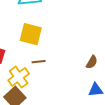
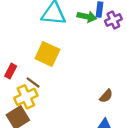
brown line: (39, 62) -> (33, 83), moved, turned 32

